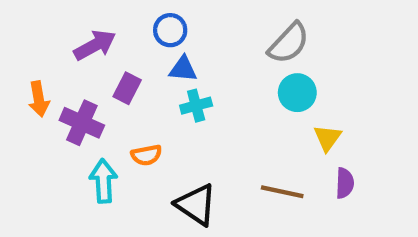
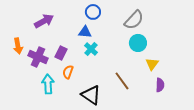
blue circle: (170, 30) -> (93, 12), moved
purple rectangle: (127, 88) -> (61, 53), moved
cyan cross: (196, 106) -> (91, 49), turned -32
orange semicircle: (146, 155) -> (68, 72), turned 120
brown line: (282, 192) -> (122, 81), moved, turned 42

